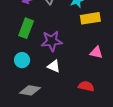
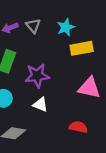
pink triangle: (96, 53) -> (89, 88), size x1.5

